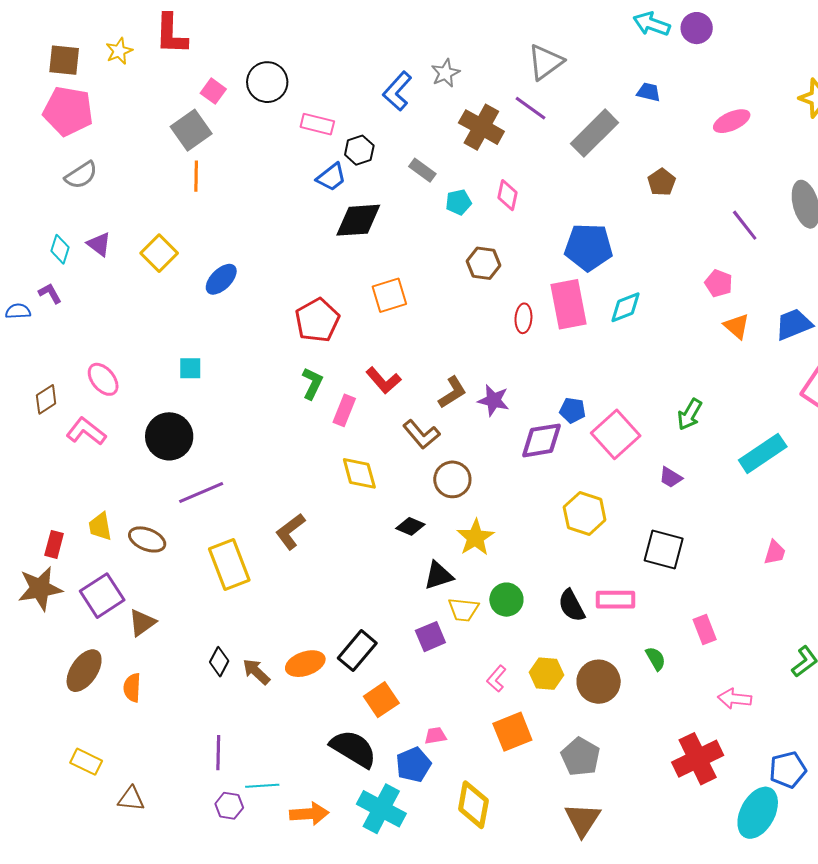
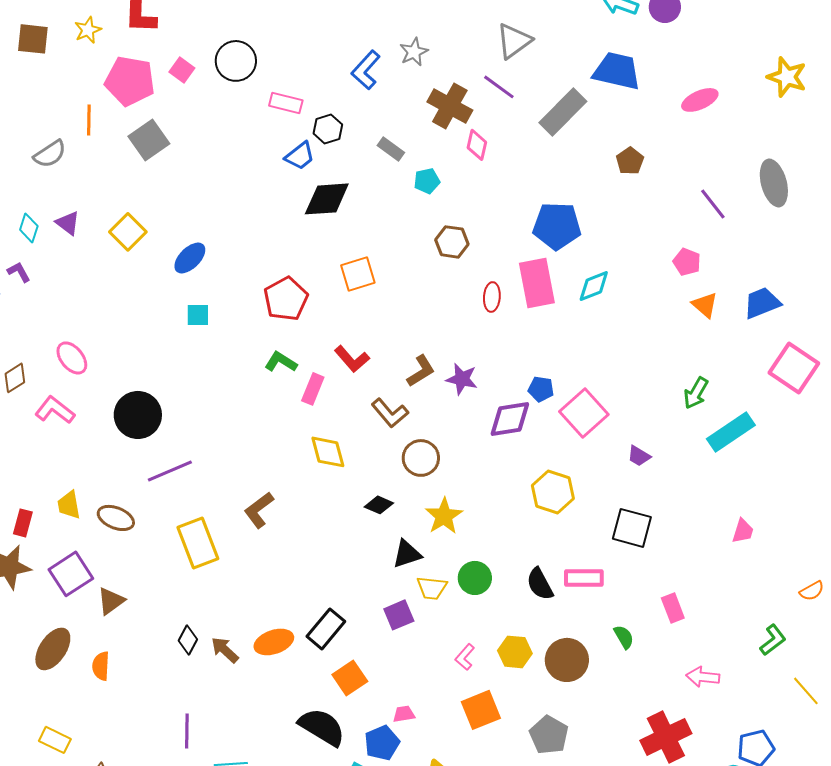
blue trapezoid: (649, 92) -> (617, 71), size x2.0
pink pentagon: (68, 111) -> (130, 81), moved
gray square: (191, 130) -> (149, 140), moved
orange line: (196, 176) -> (89, 120), moved
pink diamond: (507, 195) -> (477, 145), moved
cyan square: (190, 368) -> (198, 315), moved
green L-shape: (312, 383) -> (281, 362), turned -84
green arrow: (690, 414) -> (696, 393), moved

